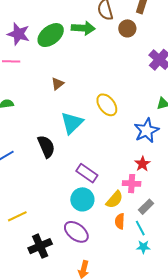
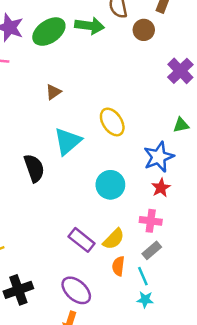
red star: (142, 164) -> (161, 188), moved
purple rectangle: (87, 173) -> (82, 240), moved
pink cross: (132, 184) -> (151, 221), moved
cyan circle: (82, 199) -> (110, 185), moved
purple ellipse: (76, 232) -> (76, 290), moved

